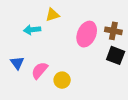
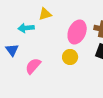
blue triangle: (17, 63) -> (12, 50), moved
yellow circle: (62, 80) -> (70, 57), moved

